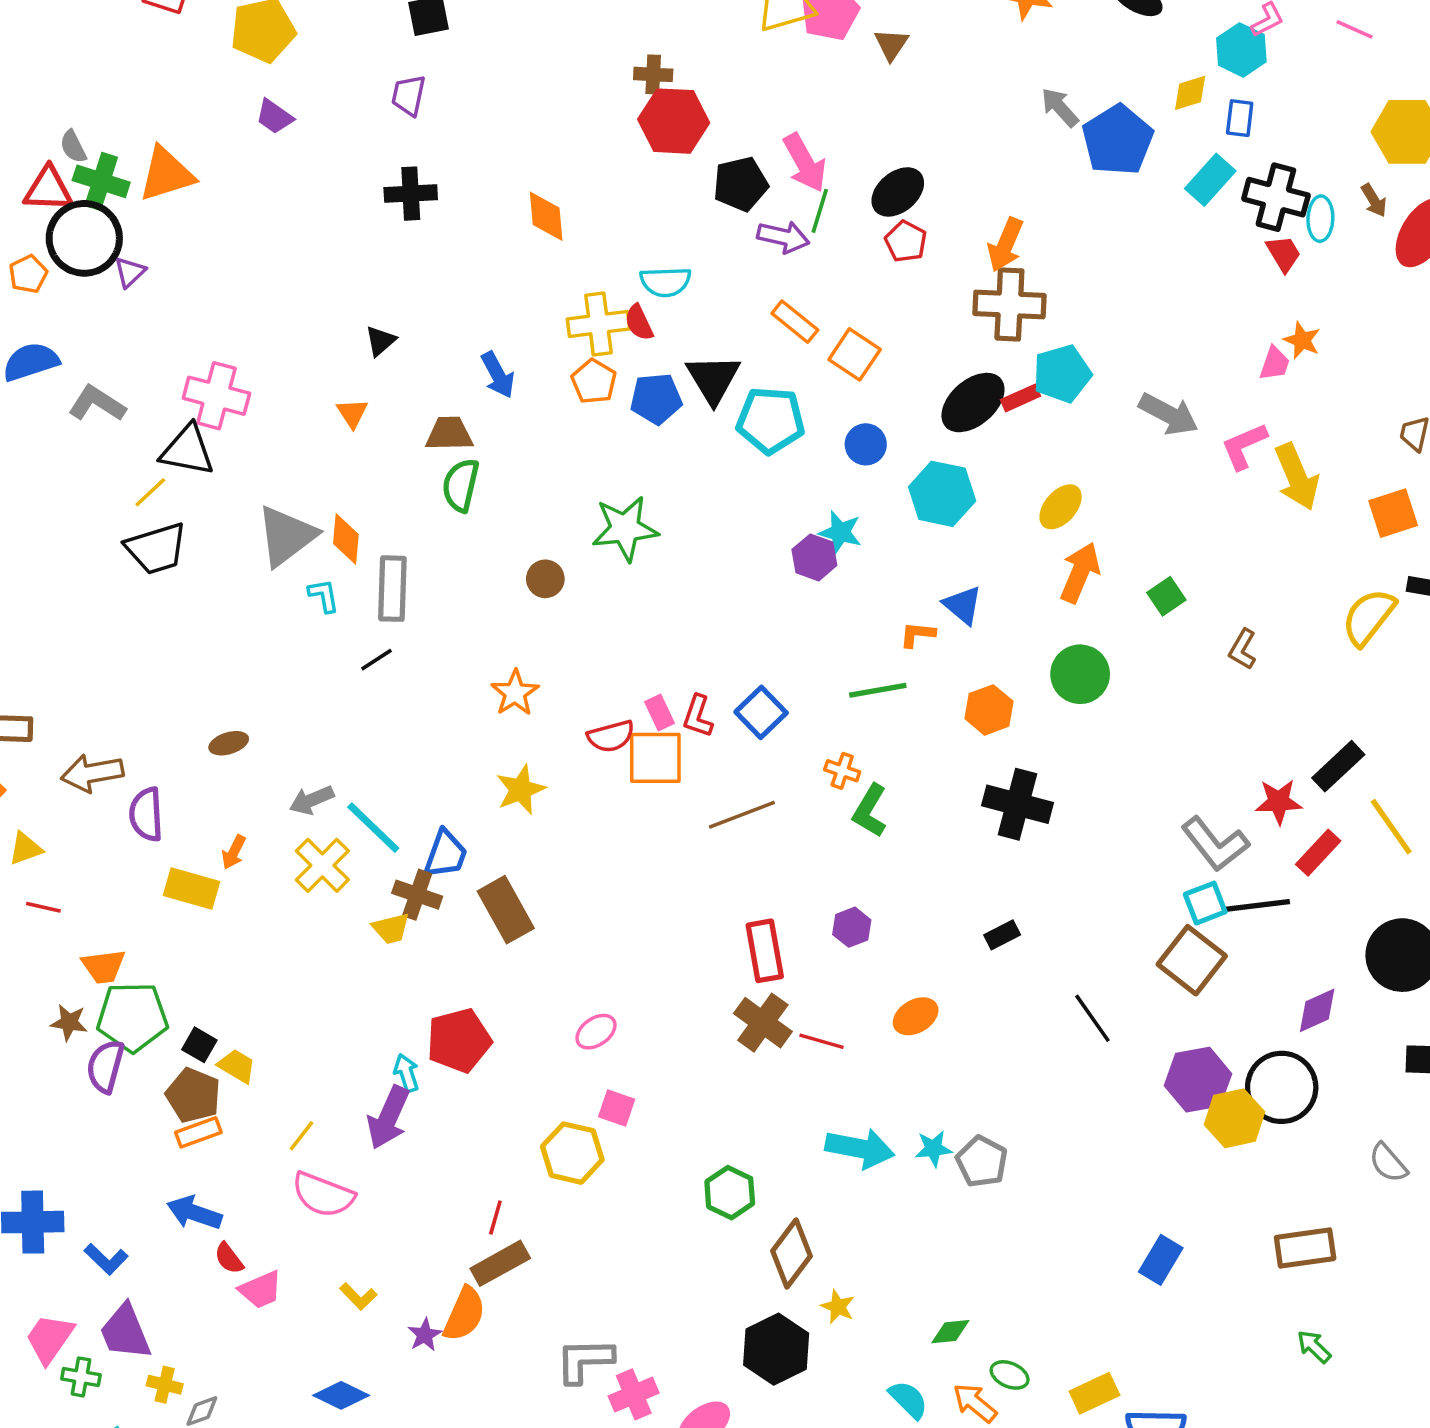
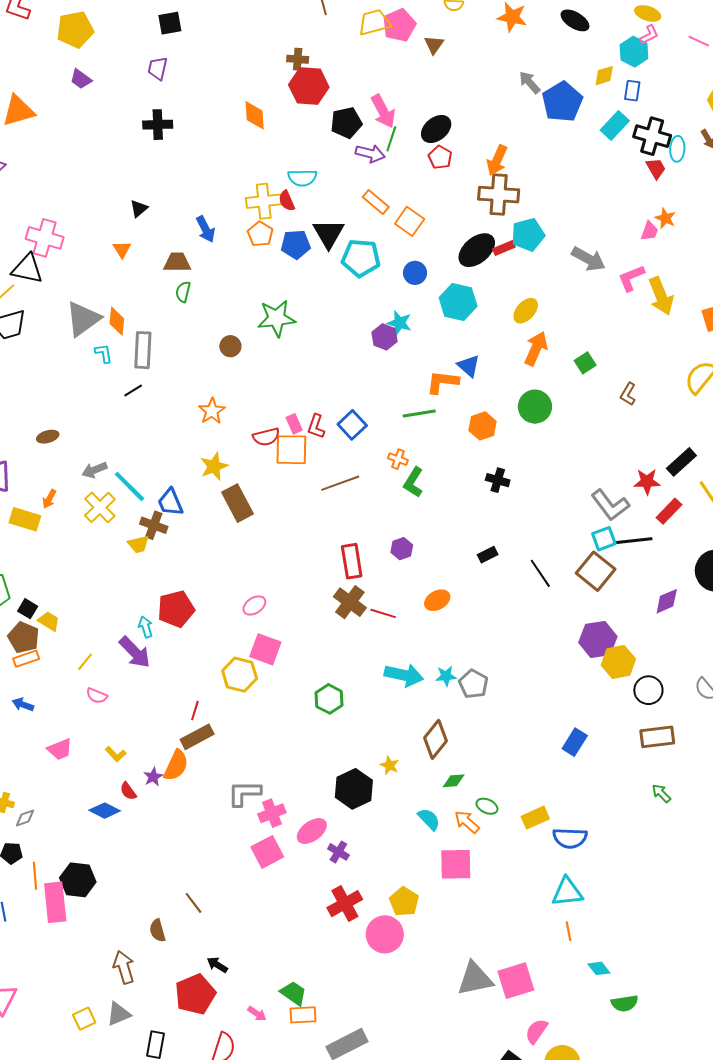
orange diamond: (546, 216) -> (255, 115), moved
green semicircle: (461, 485) -> (183, 292), size x0.7
orange L-shape: (917, 634) -> (442, 382), size x1.6
black cross: (1017, 804) -> (498, 480), size x0.6
blue trapezoid: (446, 854) -> (170, 502), turned 136
brown rectangle: (506, 910) -> (238, 503), moved
black line: (1092, 1018) -> (540, 573), moved
black circle: (1282, 1087) -> (648, 690), moved, size x0.7
pink square: (617, 1108) -> (265, 649), size x1.5
purple arrow: (388, 1117) -> (135, 652), turned -69
pink semicircle: (323, 1195) -> (97, 696), size x0.6
blue arrow: (194, 1213) -> (23, 705), size x0.7
brown diamond: (791, 1254) -> (436, 739), moved
red semicircle: (229, 1258) -> (128, 791), moved

